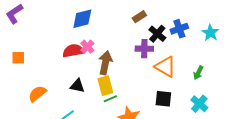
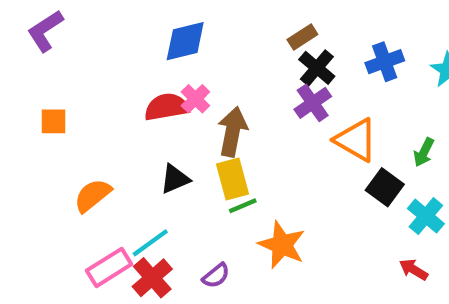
black cross: (157, 34) -> (317, 68), moved
purple cross: (144, 49) -> (313, 103), turned -36
black triangle: (77, 86) -> (175, 179), turned -35
black square: (163, 99) -> (385, 187), moved, turned 30

